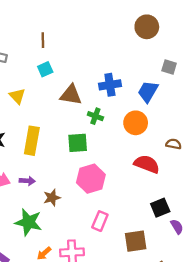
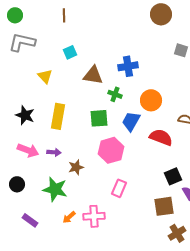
brown line: (43, 40) -> (64, 15), moved
blue trapezoid: (148, 92) -> (131, 121), moved
brown square: (136, 241) -> (164, 206), moved

